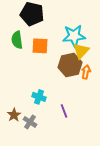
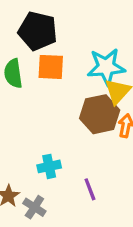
orange square: (40, 46) -> (51, 67), moved
cyan cross: (39, 97) -> (49, 166), turned -32

